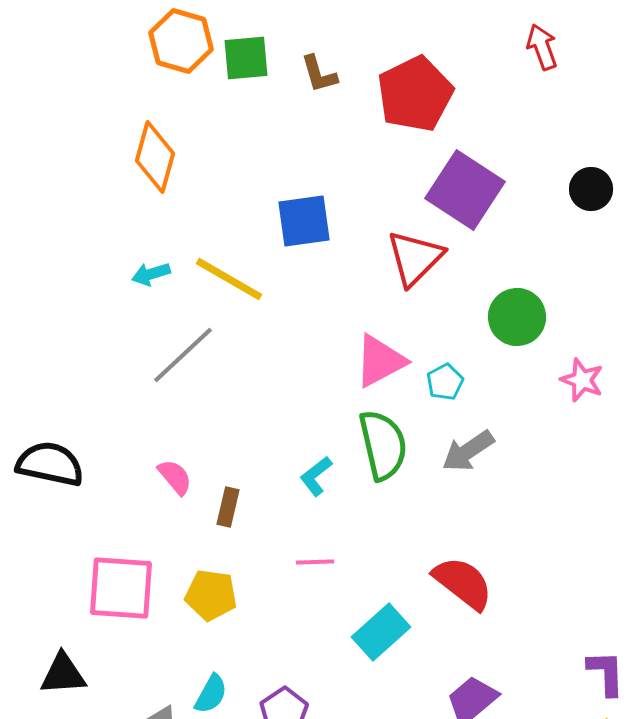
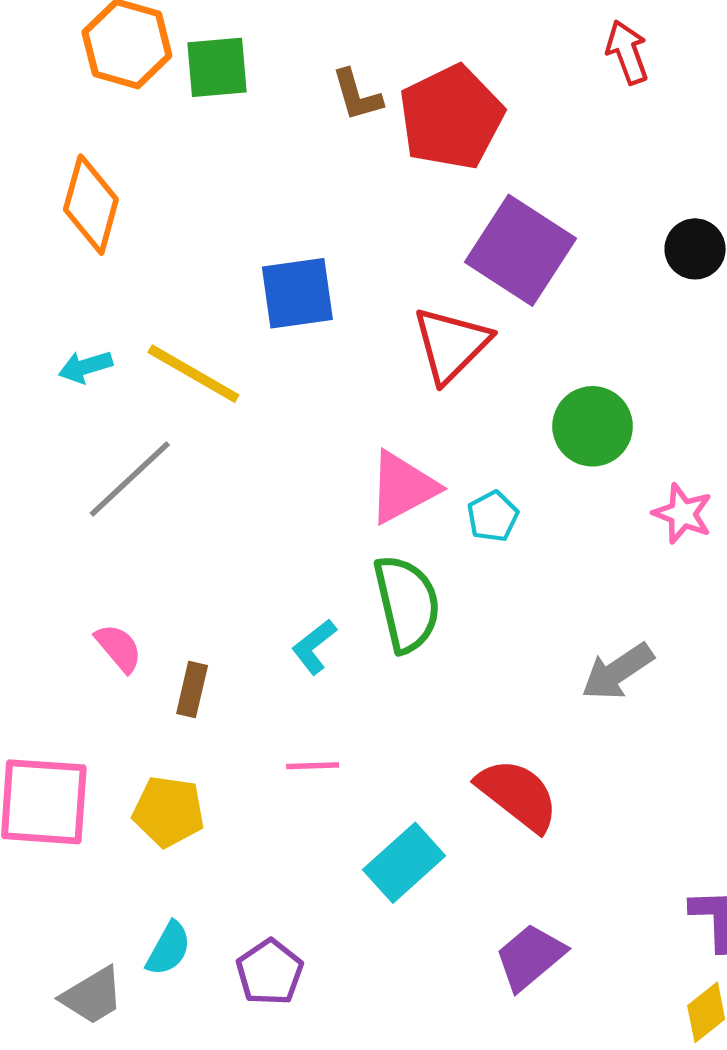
brown L-shape: (319, 74) -> (357, 95), moved
gray arrow: (468, 451) -> (617, 672), moved

